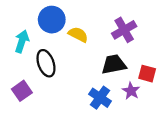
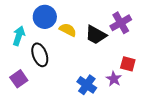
purple cross: (124, 30) -> (121, 23), moved
black trapezoid: (114, 64) -> (96, 35), moved, turned -140

